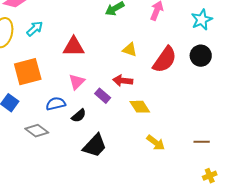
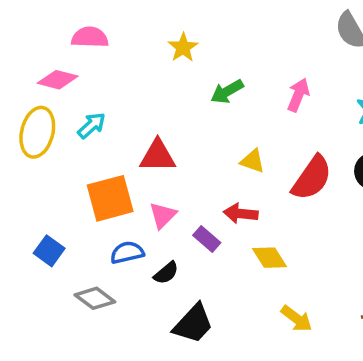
orange square: (28, 72) -> (110, 198), moved

